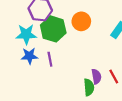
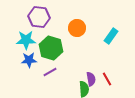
green hexagon: (53, 29) -> (51, 48), moved
purple line: (50, 59) -> (50, 72), moved, turned 72

